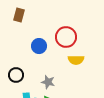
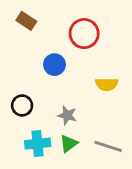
brown rectangle: (19, 15) -> (26, 21), turned -72
red circle: (66, 37) -> (84, 34), moved

